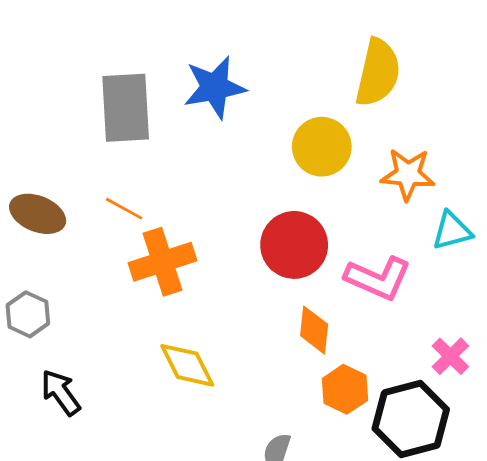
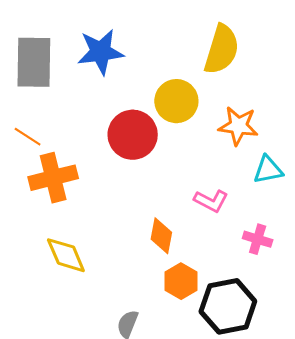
red circle: (294, 245) -> (133, 135), moved
pink L-shape: (378, 278) -> (211, 201), size x0.7
pink cross: (450, 356) -> (258, 239), moved, turned -32

